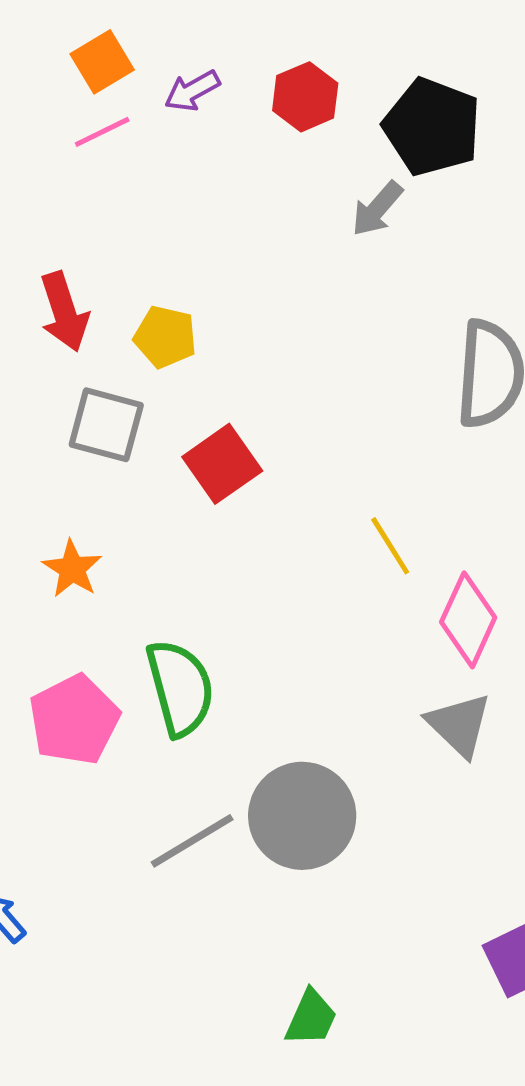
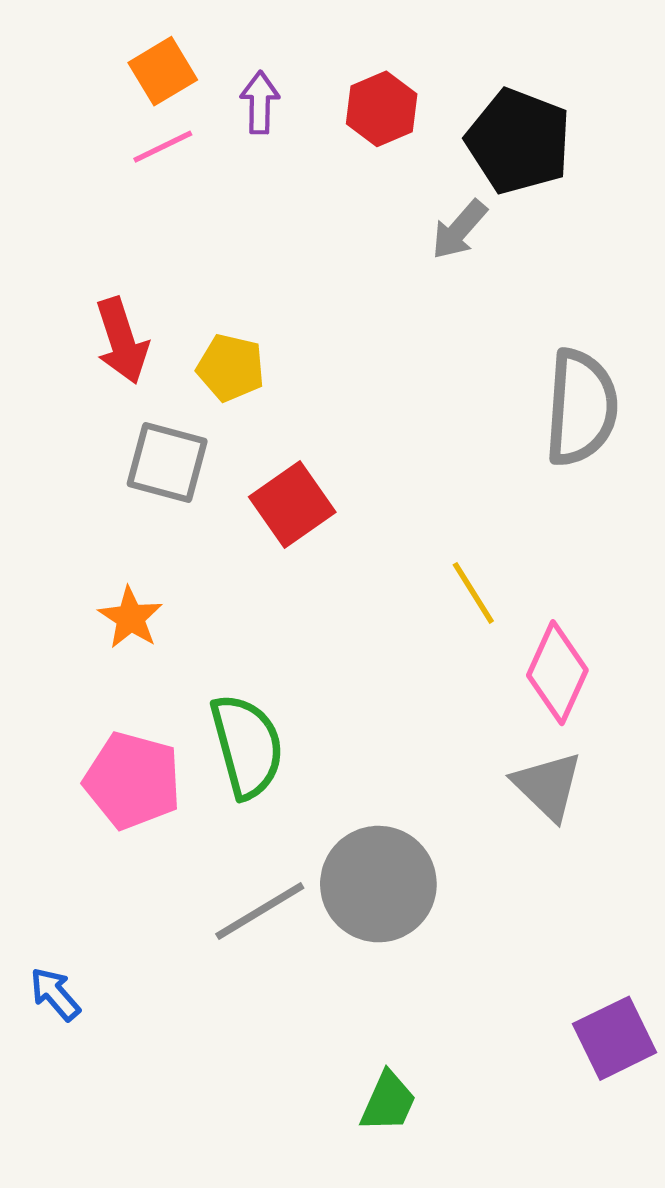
purple arrow: (192, 91) -> (260, 102), turned 120
pink pentagon: (74, 720) -> (133, 781), turned -30

